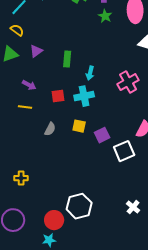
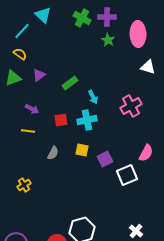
green rectangle: (67, 59) -> (70, 83), turned 49
cyan arrow: (90, 73) -> (93, 97), turned -40
yellow cross: (21, 178) -> (24, 185), moved, turned -32

